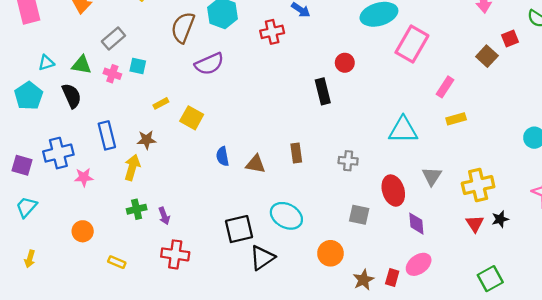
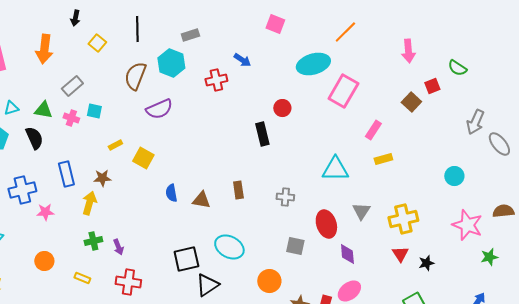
black star: (500, 219) -> (426, 263), moved
yellow rectangle: (117, 262) -> (82, 278), moved

